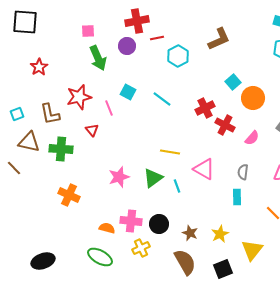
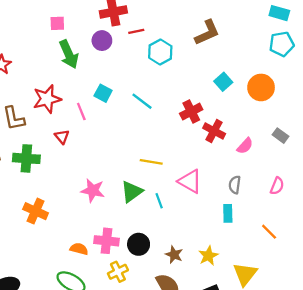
orange circle: (253, 98) -> (261, 87), moved
pink star: (119, 177) -> (93, 190), turned 30

